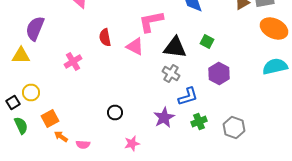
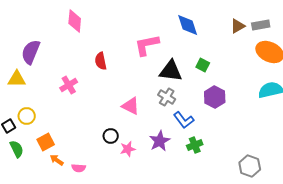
pink triangle: (135, 46) -> (131, 106), moved
blue L-shape: (188, 96) -> (184, 120), turned 70
gray hexagon: (234, 128) -> (250, 166), moved
pink star: (132, 144) -> (128, 149), moved

